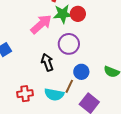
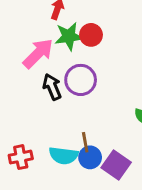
black arrow: (47, 62) -> (52, 87), moved
blue circle: (81, 72) -> (90, 157), moved
brown line: (69, 86) -> (85, 142), turned -32

